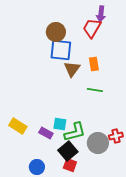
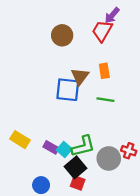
purple arrow: (101, 14) -> (112, 15), turned 35
blue square: (61, 50) -> (68, 90), moved
cyan square: (60, 124) -> (64, 150), moved, turned 32
red cross: (116, 136) -> (129, 151), turned 32

